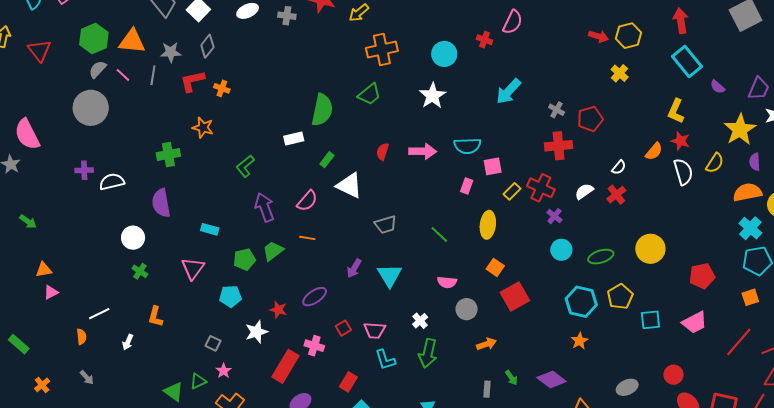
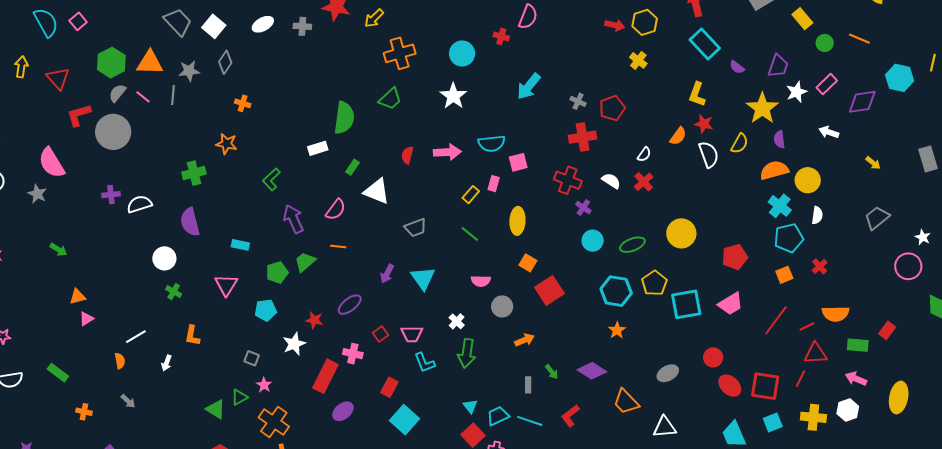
red L-shape: (192, 81) -> (79, 115), moved
yellow rectangle: (512, 191) -> (471, 195), moved
white semicircle: (584, 191) -> (611, 181), turned 72
cyan square: (650, 320) -> (686, 304), size x1.5
orange cross: (42, 385) -> (84, 412), turned -35

